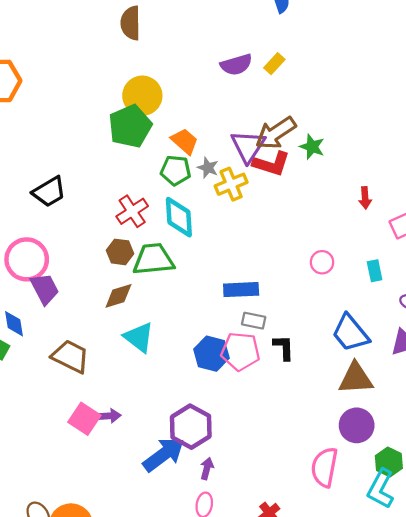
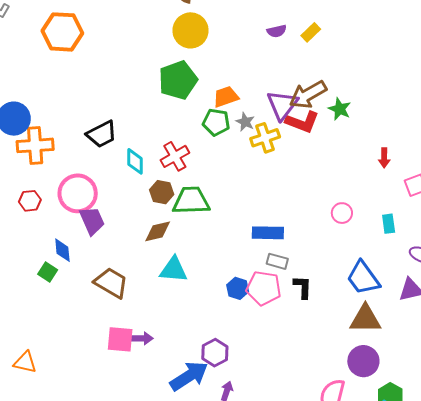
purple semicircle: (236, 65) -> (277, 31), size x0.7
yellow circle: (142, 96) -> (191, 30), moved
orange trapezoid: (185, 141) -> (226, 97), turned -64
cyan diamond: (179, 217) -> (135, 161), moved, size x0.7
cyan triangle: (139, 337) -> (174, 270), turned -36
blue hexagon: (211, 354) -> (238, 288), size x0.7
pink square: (84, 419) -> (120, 339), turned -32
purple hexagon: (191, 427) -> (215, 353), size x0.7

